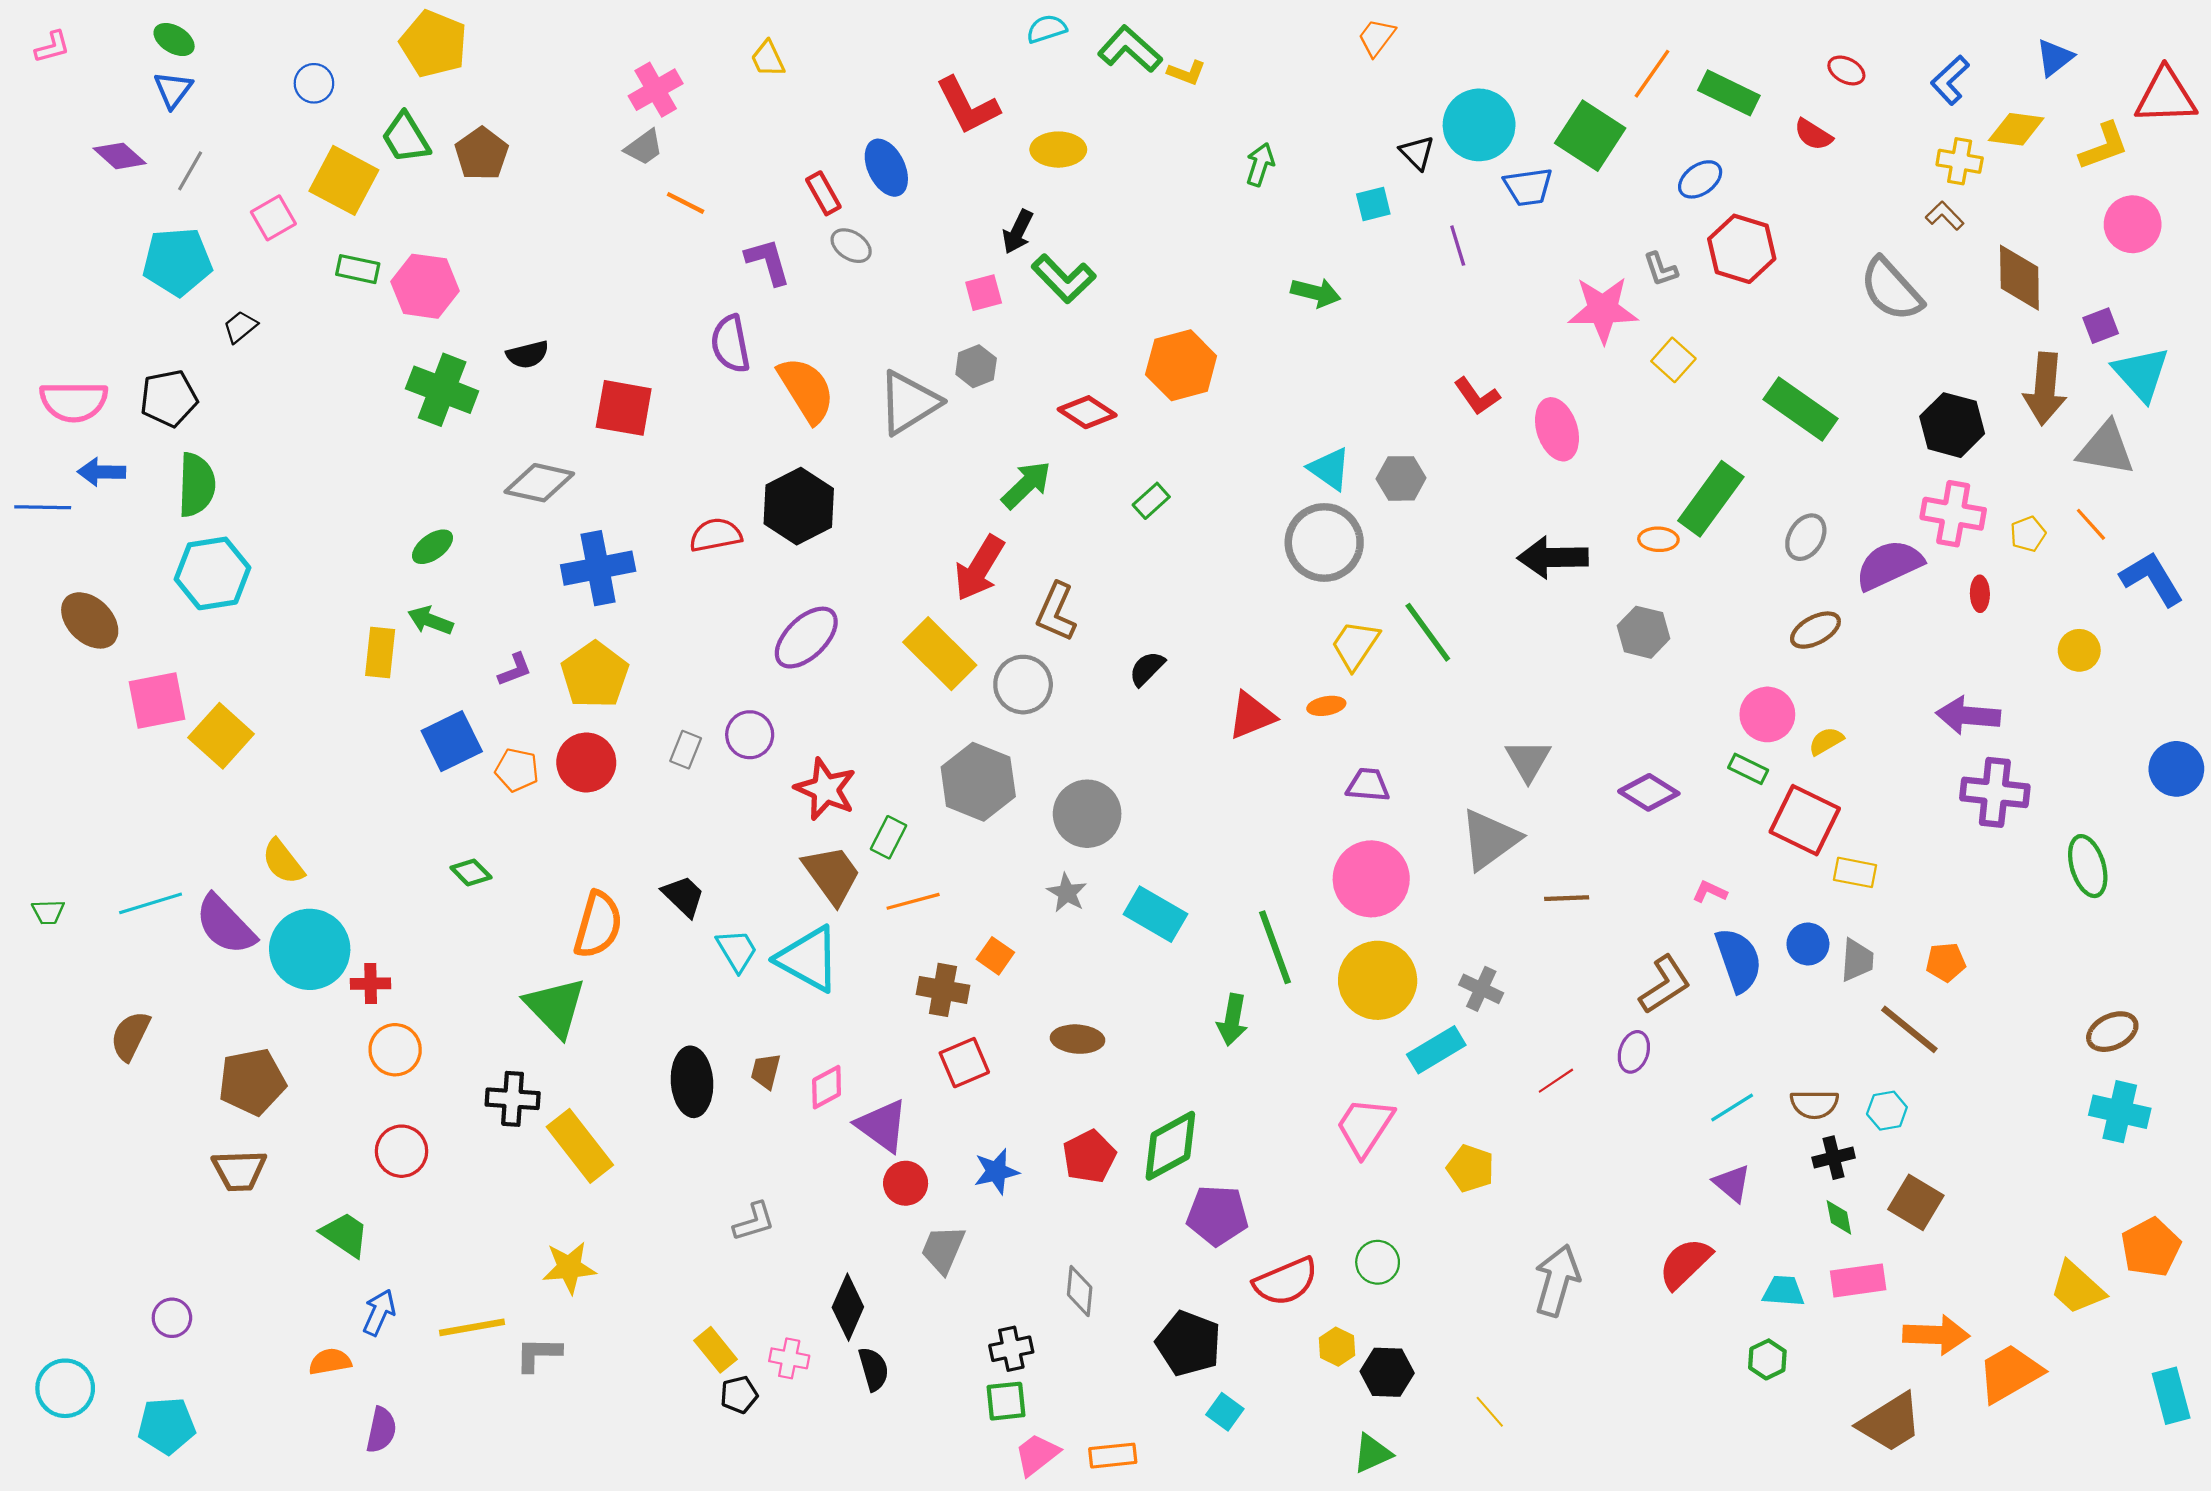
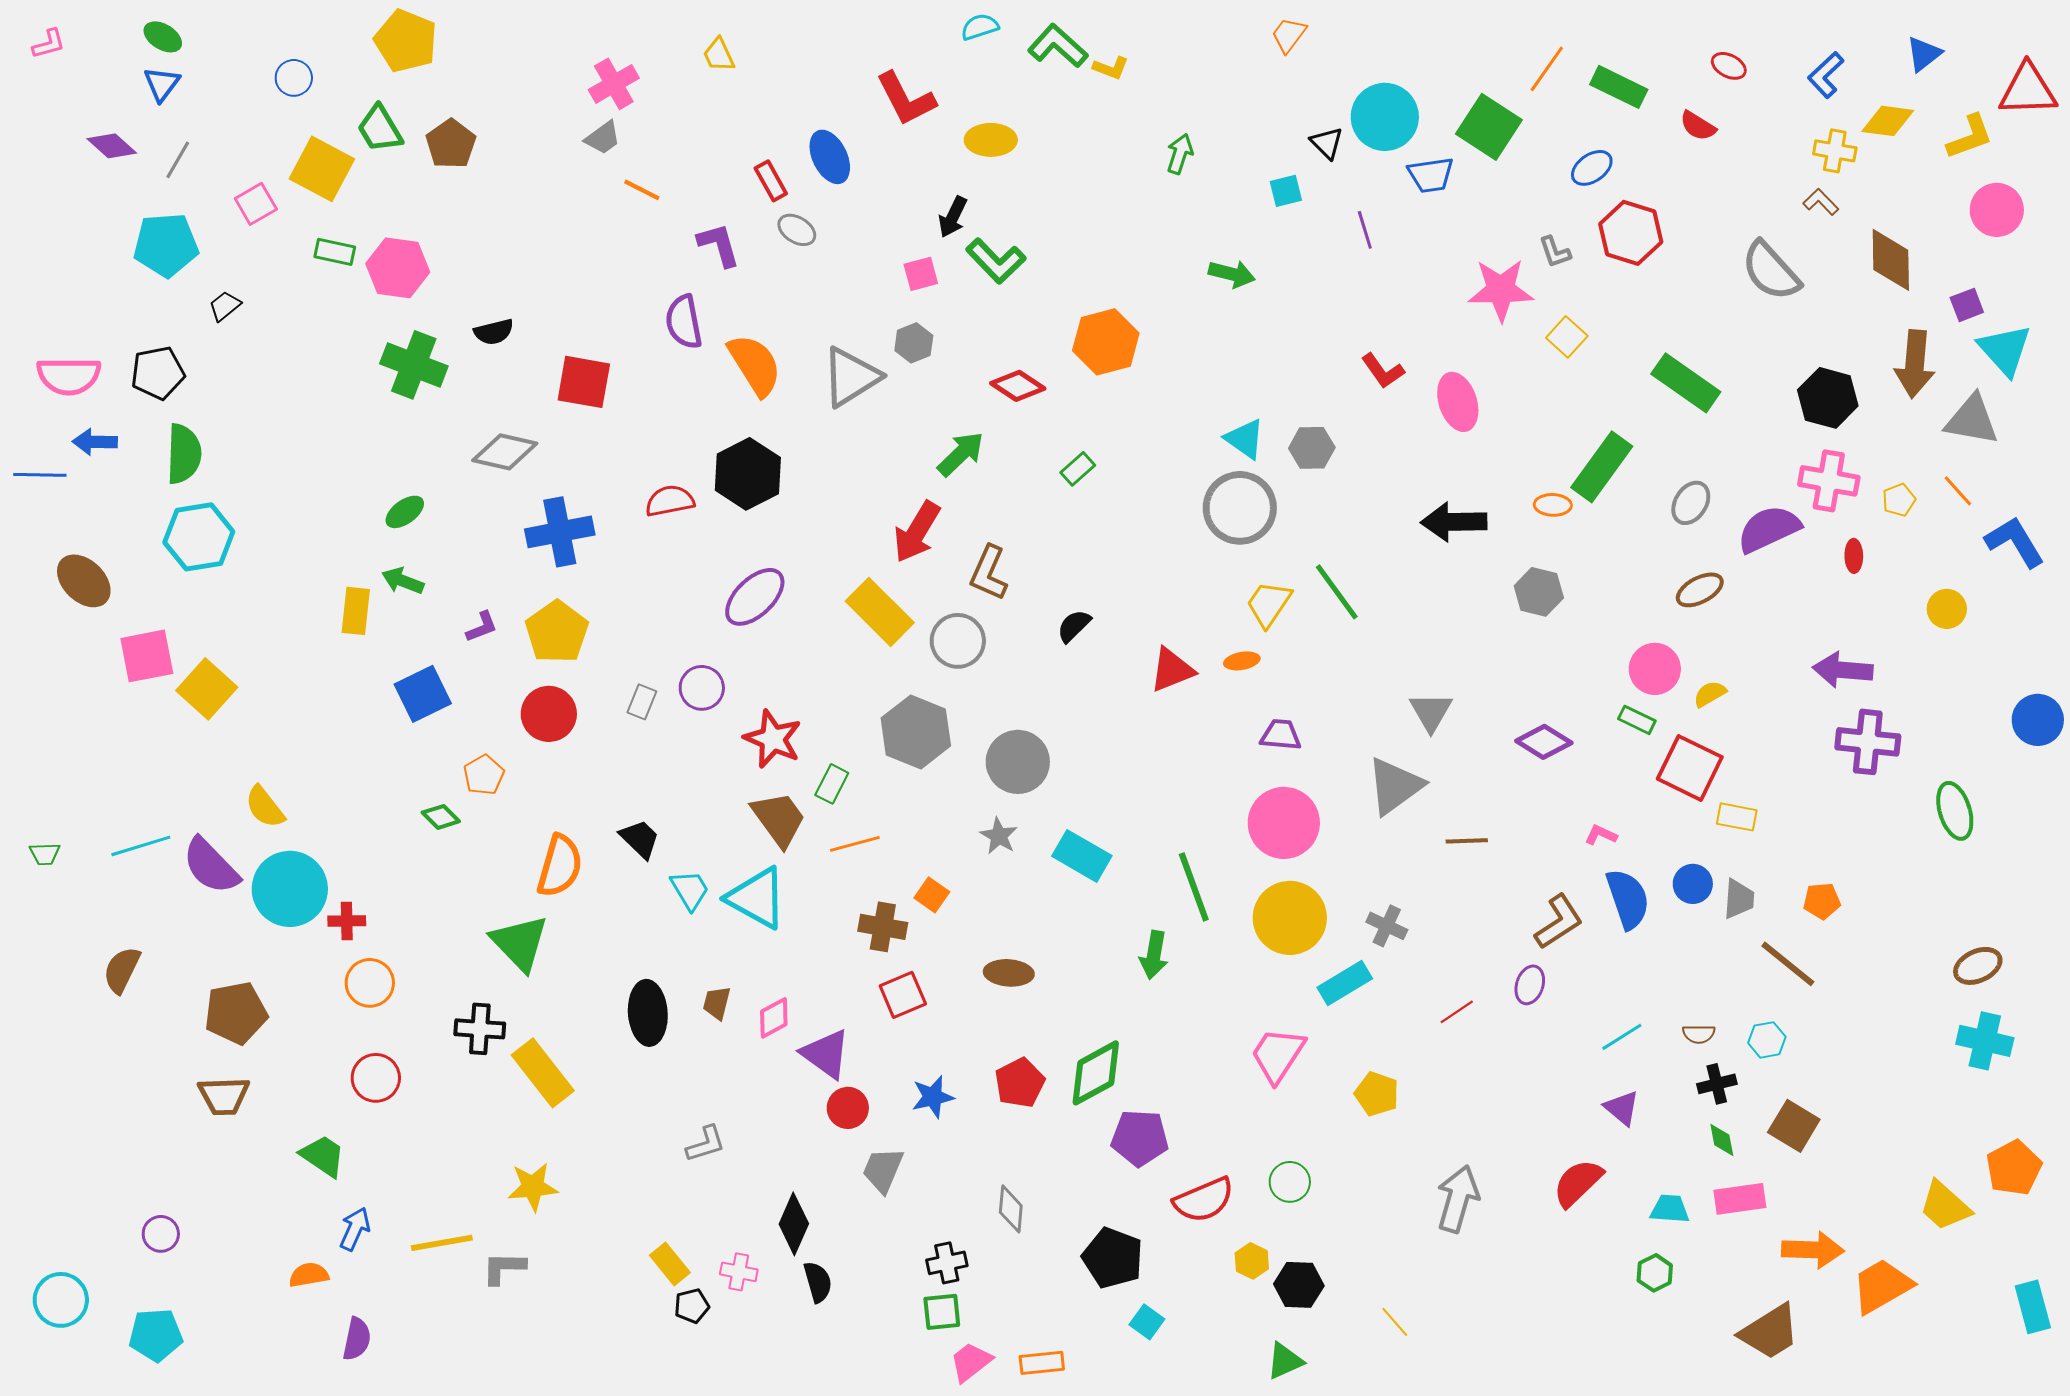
orange pentagon: (517, 770) -> (484, 775), moved, turned 30
brown semicircle: (1814, 1104) -> (1699, 1034), size x0.7

